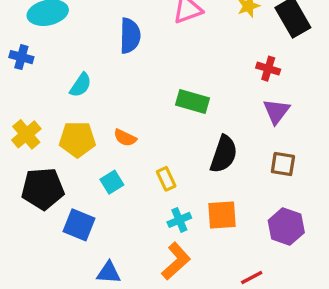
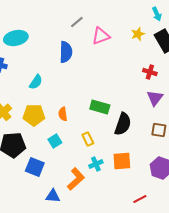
green rectangle: (192, 101) -> (100, 107), moved
orange semicircle: (125, 138) -> (63, 114), turned 56
orange L-shape: (176, 261) -> (76, 179), moved

